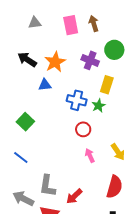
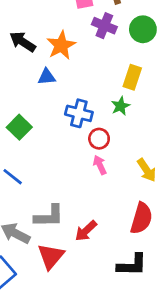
purple cross: (90, 60) -> (104, 26), moved
blue cross: (77, 100) -> (79, 113), moved
pink arrow: (90, 155) -> (100, 165), moved
gray L-shape: (47, 186) -> (49, 216), turned -100

